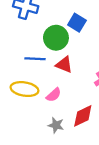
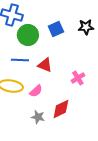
blue square: (77, 23) -> (56, 29), turned 35
green circle: (56, 38) -> (28, 35), moved

